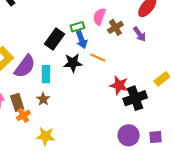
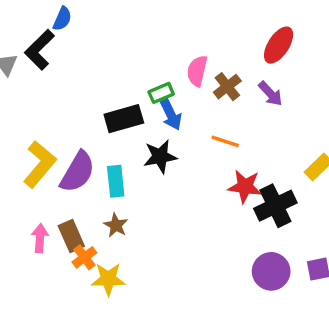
black rectangle: (55, 39) -> (124, 119), turned 45
orange line: (98, 58) -> (225, 141), moved
yellow star: (46, 136) -> (108, 279), moved

